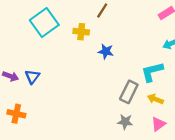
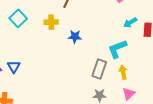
cyan square: (44, 23) -> (18, 18), size x0.7
yellow arrow: (155, 99) -> (123, 72), turned 64

